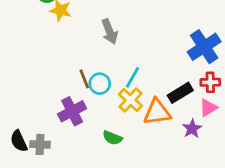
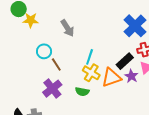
cyan circle: (100, 84) -> (44, 51), moved
purple star: (192, 129) -> (131, 76), moved
green semicircle: (112, 138) -> (82, 92), moved

